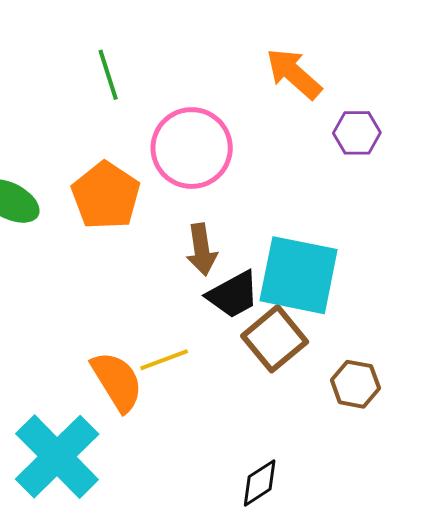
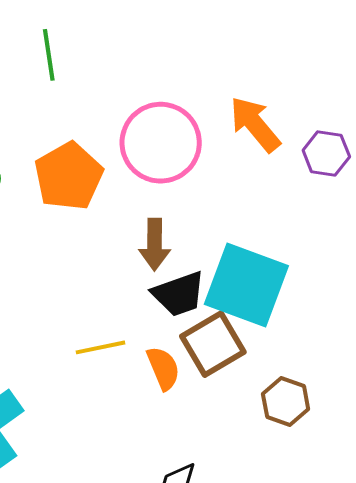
orange arrow: (294, 74) -> (255, 124), moved
green line: (108, 75) -> (49, 55), moved
orange semicircle: (117, 381) -> (163, 368), moved, size x0.7

